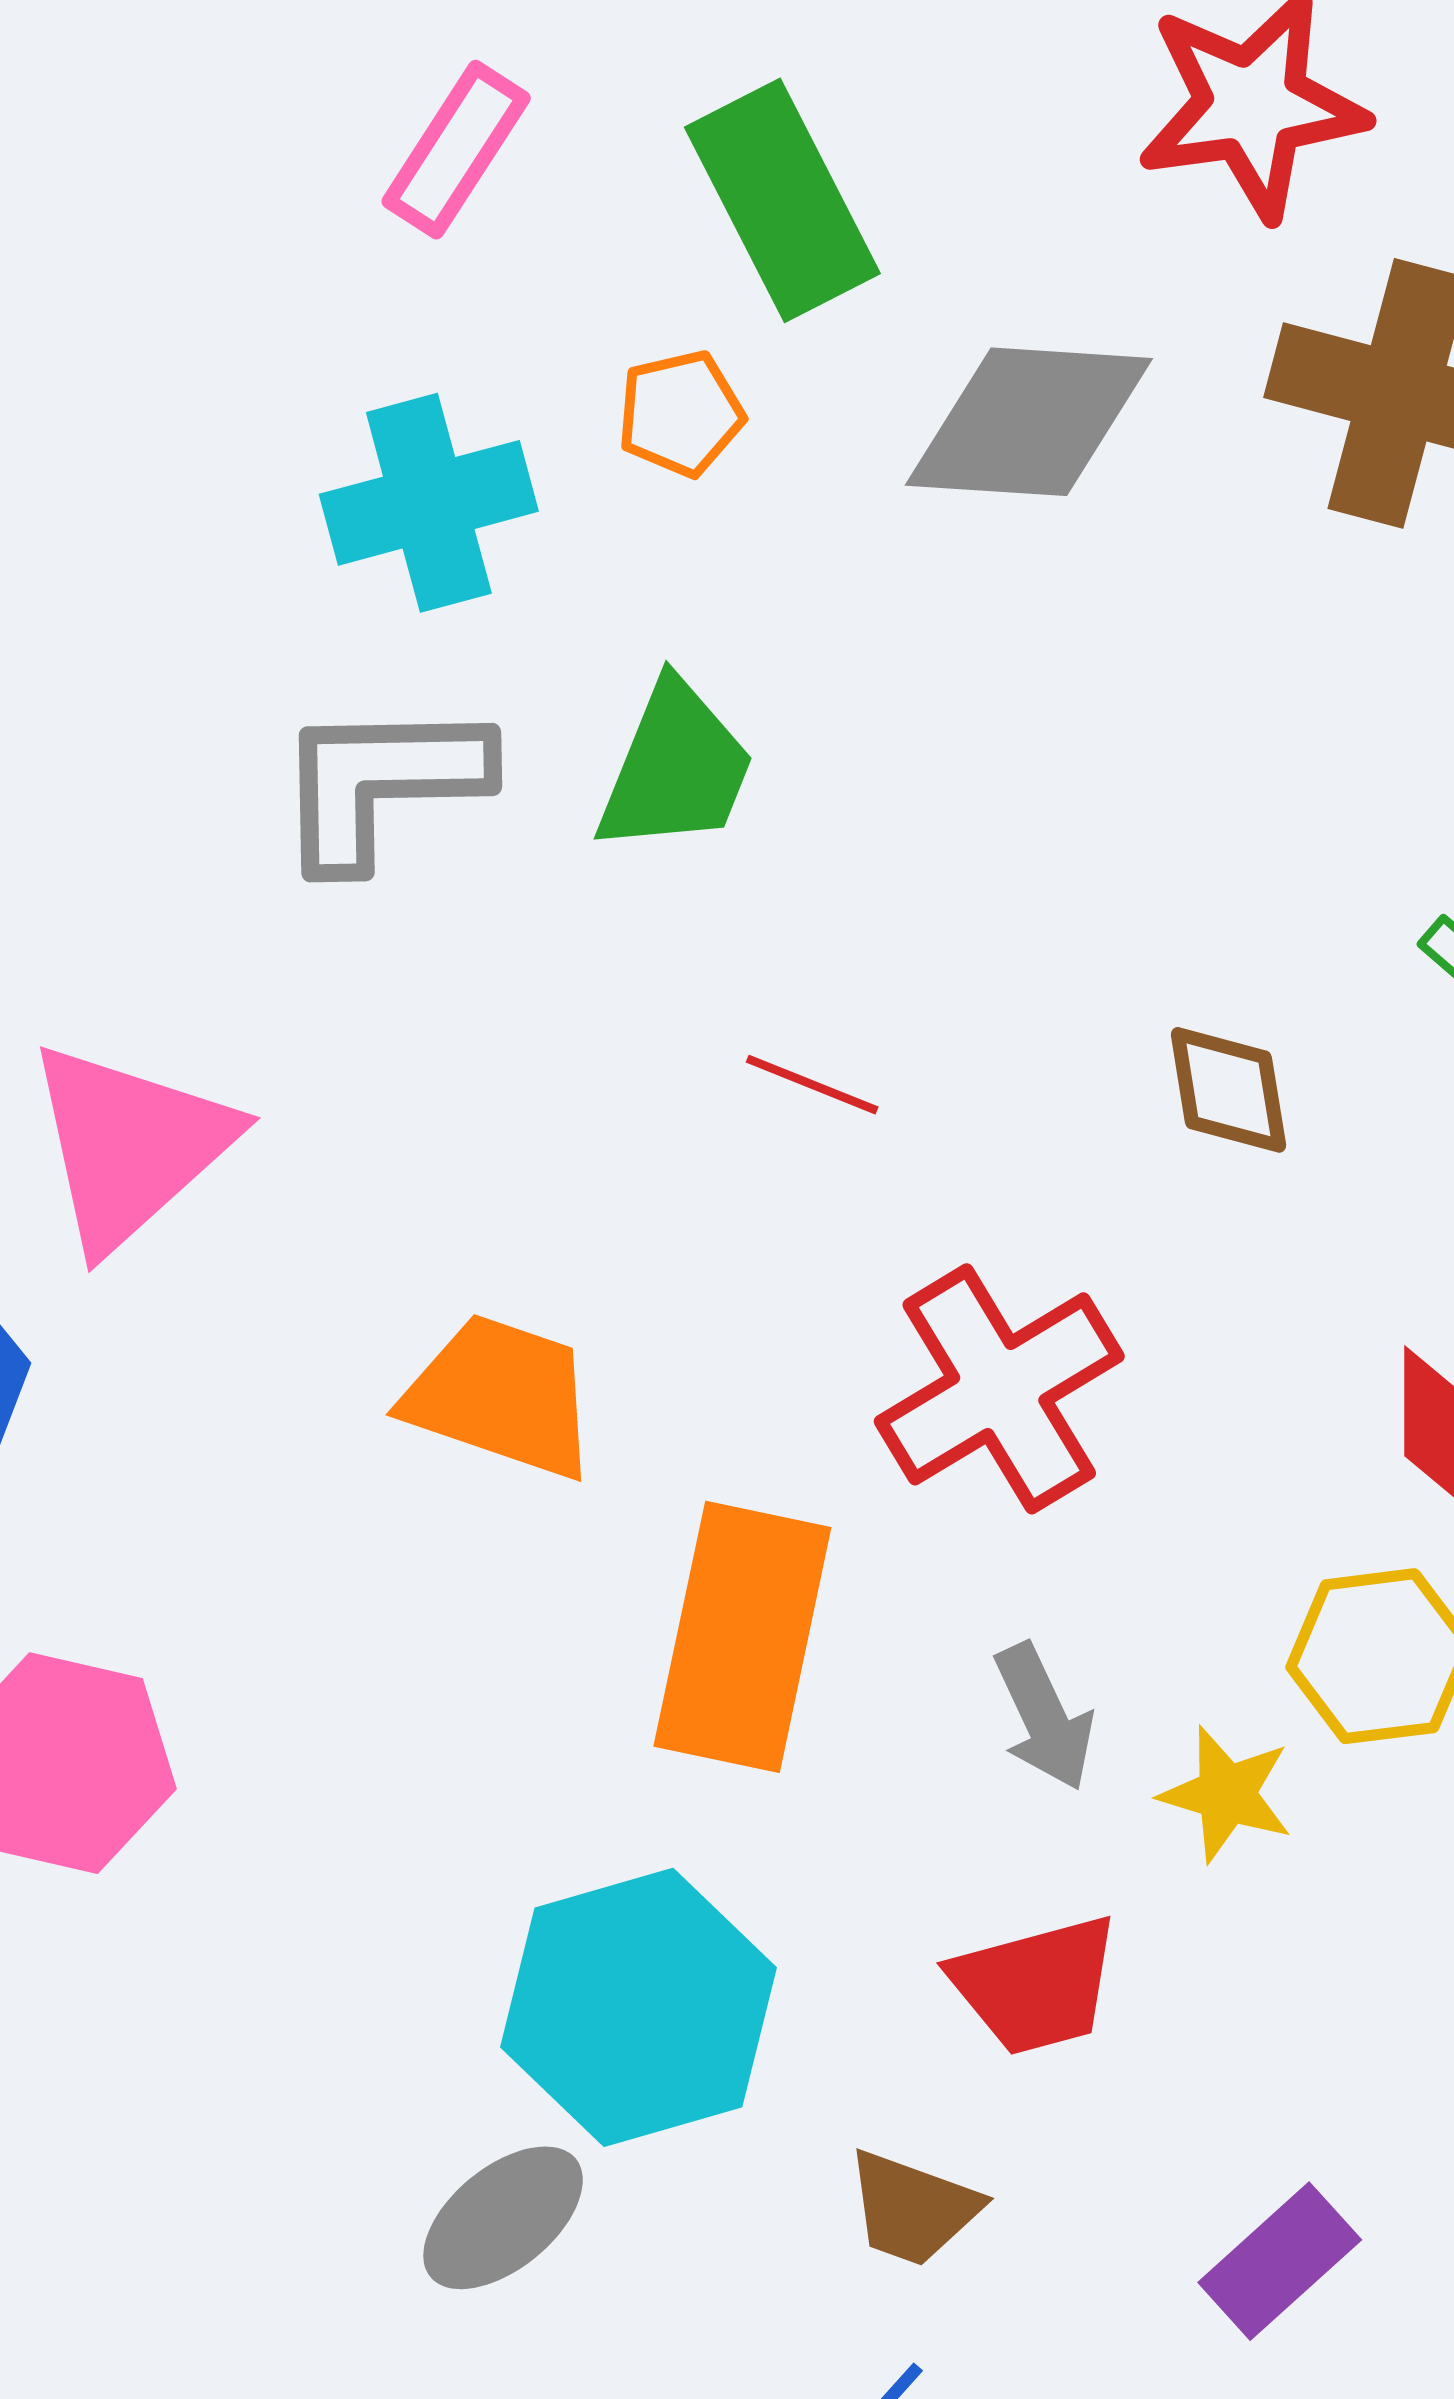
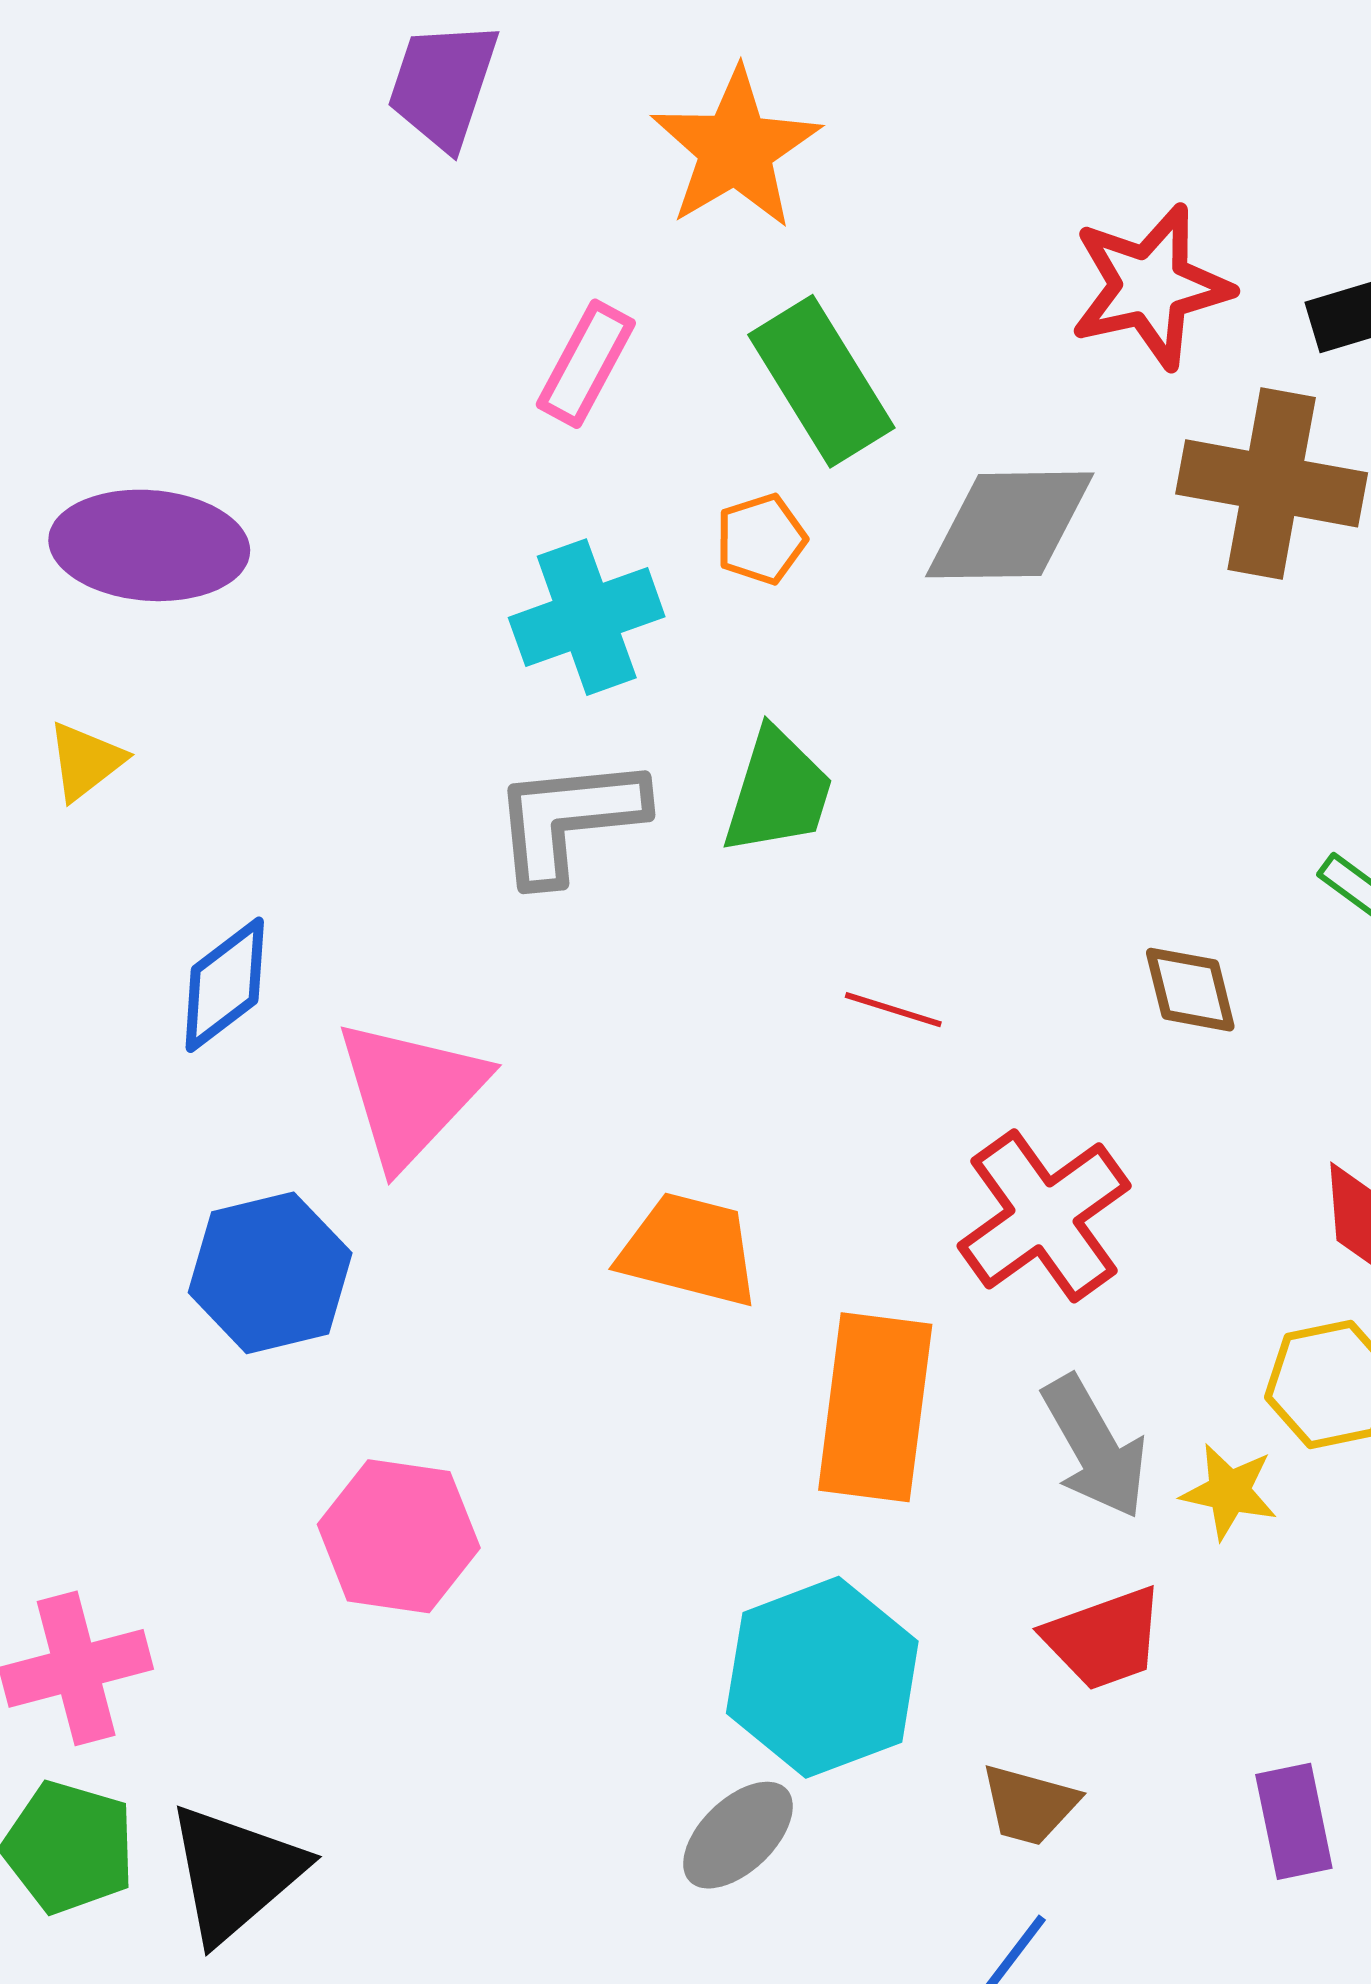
gray arrow: (1044, 1717) -> (1095, 1447), size x1.4
purple rectangle: (1280, 2261) -> (1294, 1821), turned -55

